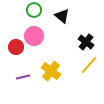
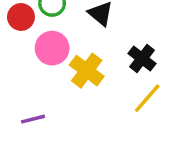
red circle: (16, 47) -> (21, 17), moved
yellow cross: (51, 71) -> (87, 71), moved

